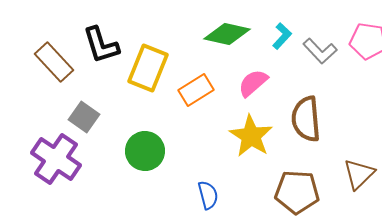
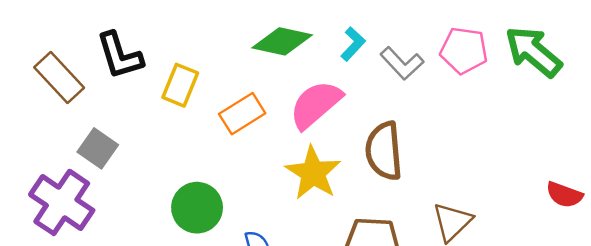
yellow rectangle: (148, 68) -> (180, 85), size x0.7
pink semicircle: (253, 83) -> (316, 105), size x1.4
green circle: (145, 151) -> (197, 208), moved

